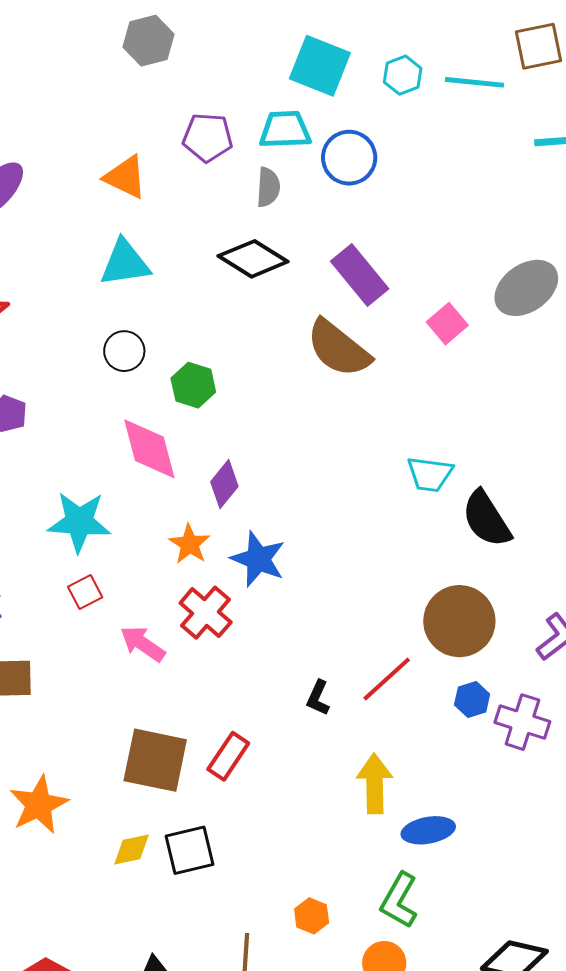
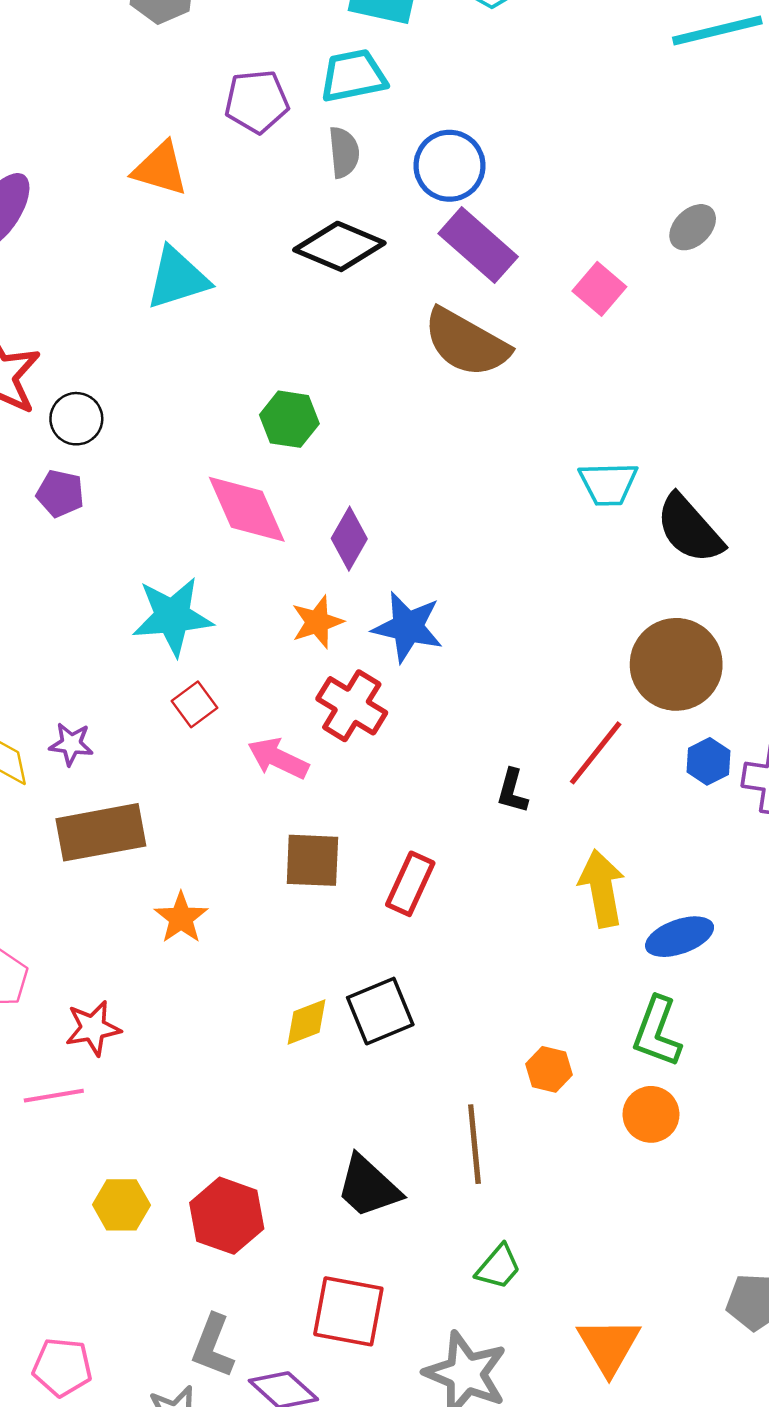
blue circle: (349, 158) -> (449, 166), moved
gray ellipse: (526, 288) -> (693, 227), size x0.6
black circle: (124, 351) -> (76, 419), moved
orange star: (190, 544) -> (317, 622), turned 30
brown square: (155, 760) -> (312, 860), moved, size x0.7
orange star: (39, 805) -> (181, 918), moved, size x0.7

